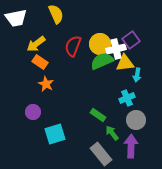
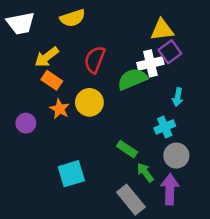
yellow semicircle: (56, 14) -> (73, 18), turned 96
yellow circle: (100, 44) -> (89, 102), moved
yellow triangle: (125, 63) -> (162, 30), moved
purple circle: (33, 112) -> (26, 123), moved

